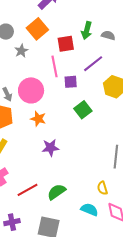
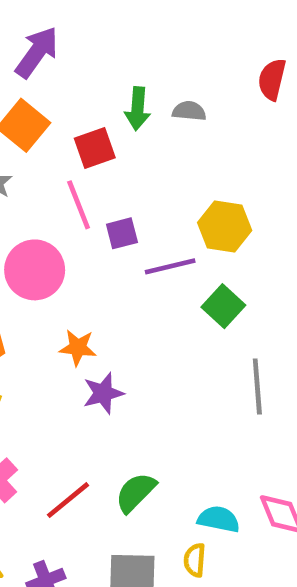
purple line: (93, 64) -> (170, 266), moved, turned 35
green square: (83, 110) -> (223, 306), moved
orange star: (38, 119) -> (78, 348), moved
yellow semicircle: (102, 188) -> (195, 560), moved, turned 32

